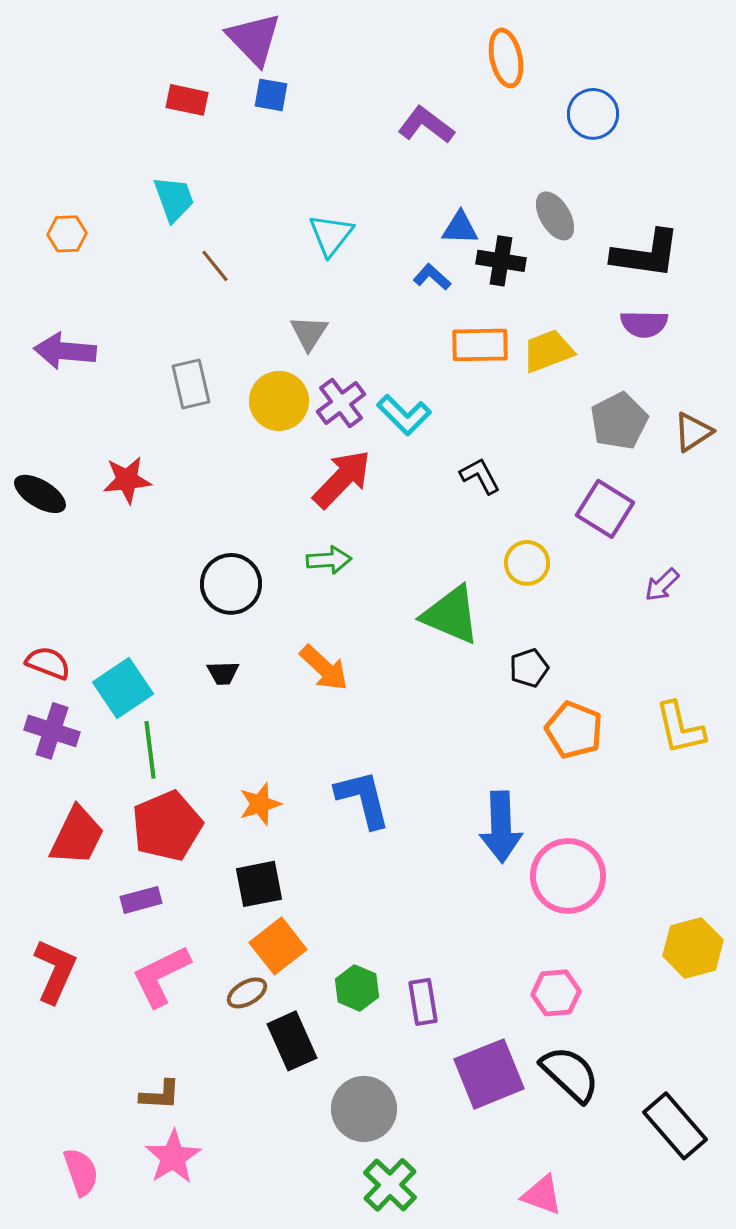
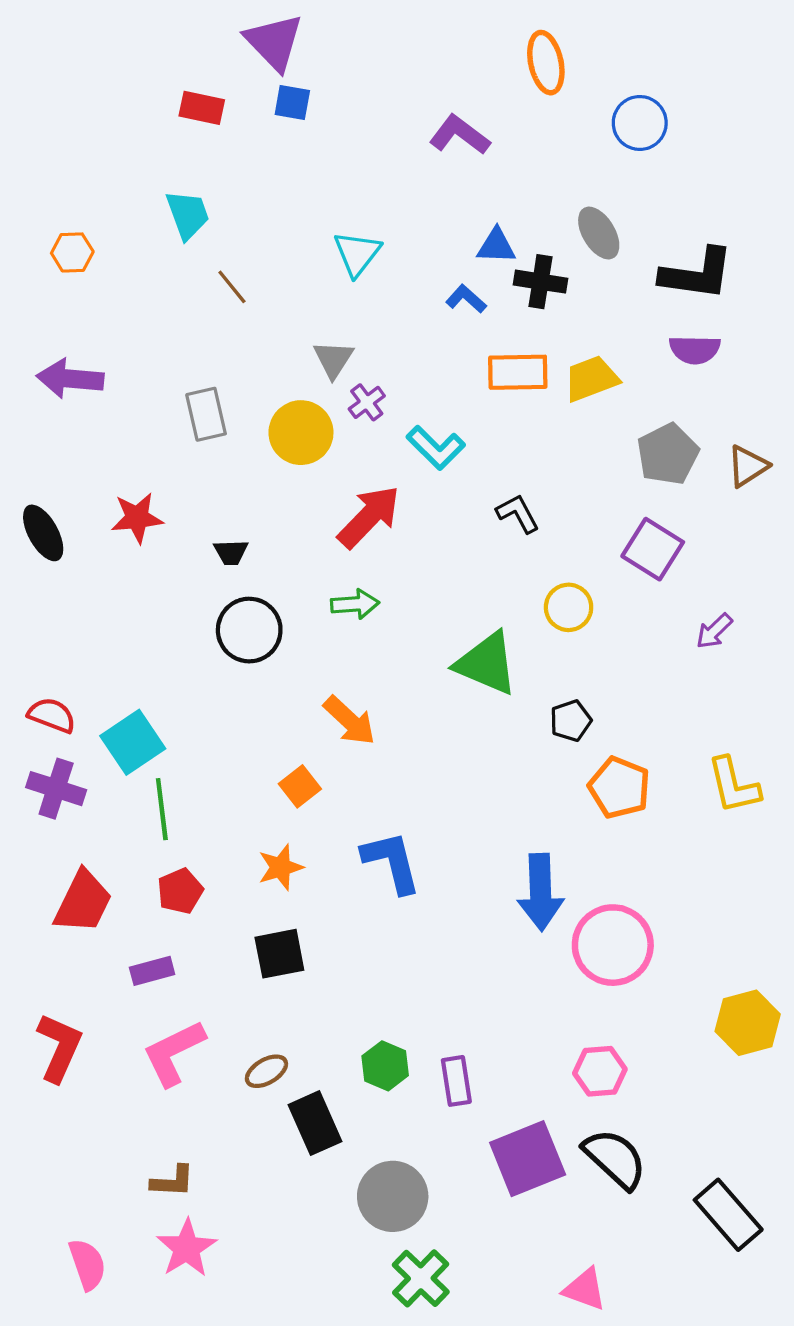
purple cross: (341, 403) -> (367, 402), moved, size x0.7
black ellipse: (40, 494) -> (43, 533), turned 30
black trapezoid: (223, 673) -> (231, 552), moved
red pentagon: (167, 826) -> (180, 891), size x0.6
orange square: (278, 946) -> (300, 786), moved, size x0.7

